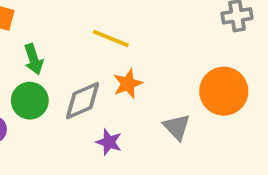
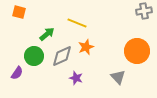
green arrow: (34, 59) -> (47, 34), moved, turned -112
gray triangle: (177, 127) -> (118, 77), moved

